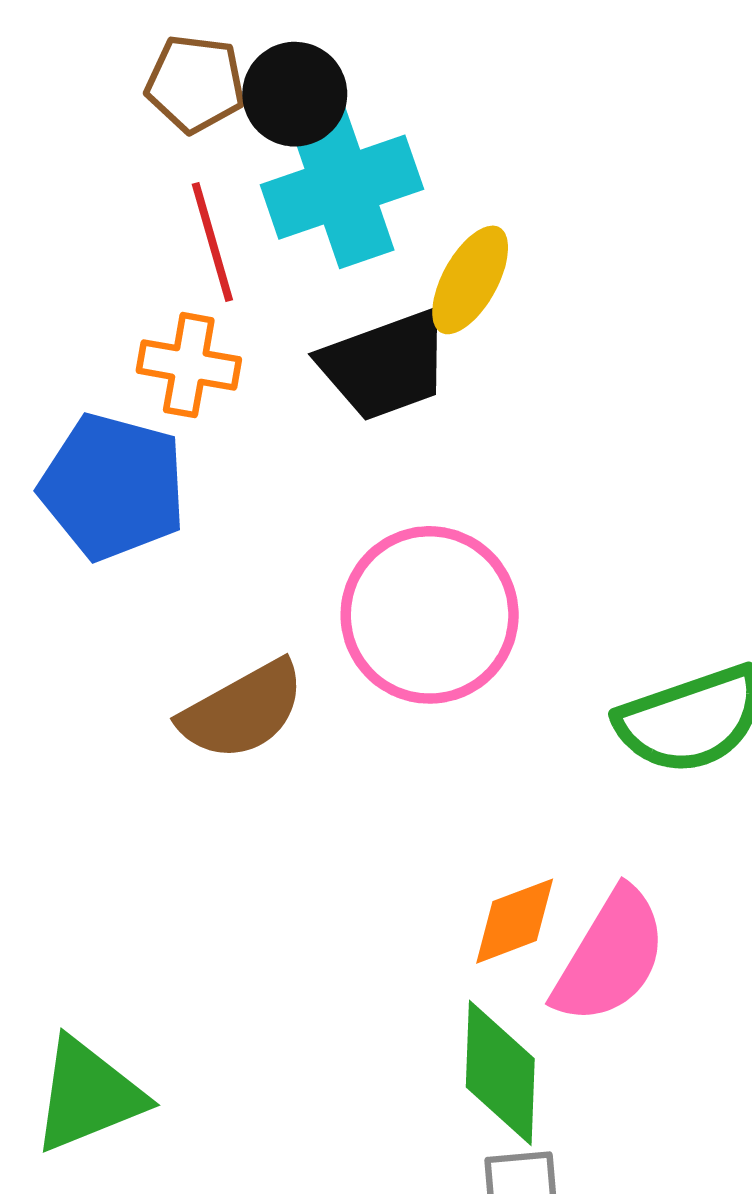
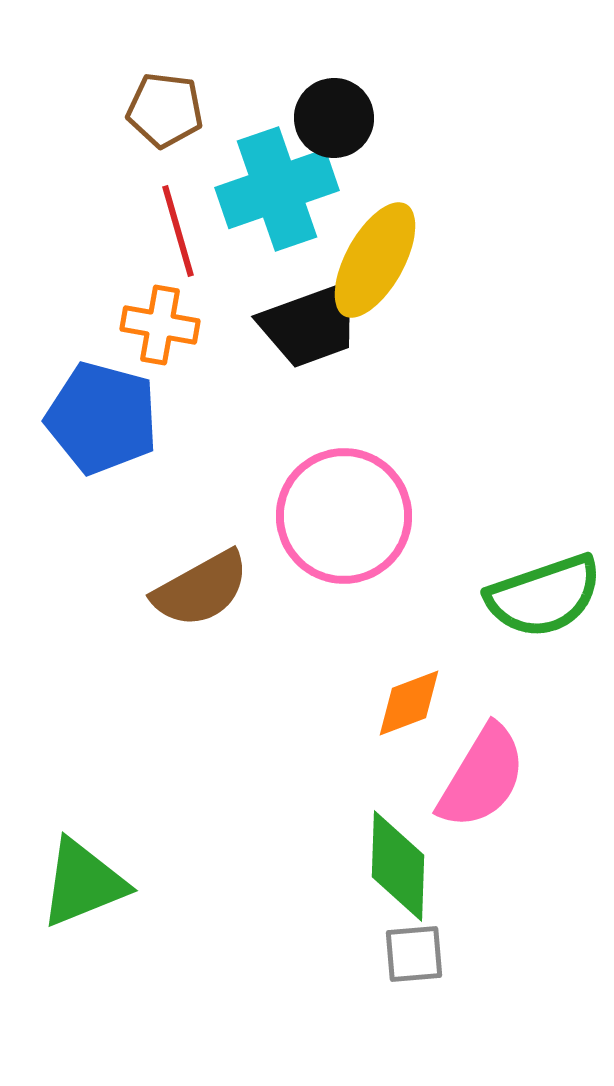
black circle: (295, 94) -> (334, 118), moved
yellow ellipse: (470, 280) -> (375, 260), size x1.4
orange diamond: (515, 921) -> (409, 703), moved

